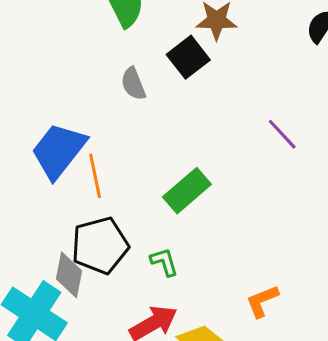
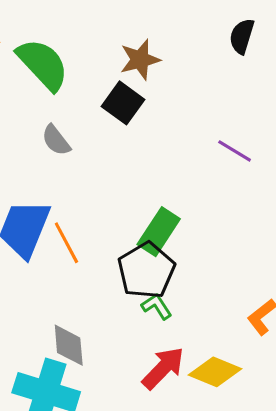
gray semicircle: (133, 84) -> (56, 140), moved
black pentagon: (100, 245) -> (146, 270), moved

